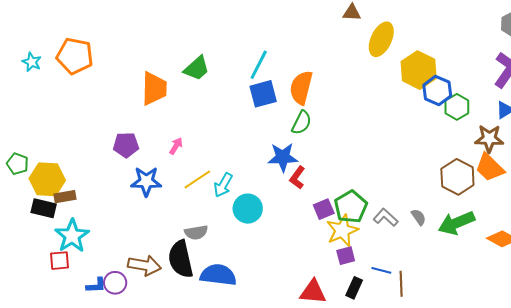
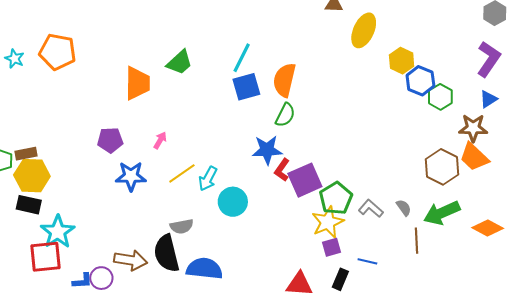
yellow hexagon: (419, 70) -> (402, 61), size x0.7
brown rectangle: (65, 197) -> (26, 154), moved
purple square: (324, 209) -> (305, 180), moved, size x1.6
red square: (60, 261) -> (45, 257), size x1.6
brown line: (401, 284) -> (417, 241), moved

